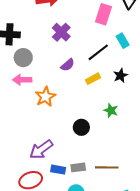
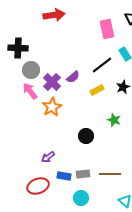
pink rectangle: (104, 14) -> (107, 29), turned -30
purple cross: (61, 32) -> (52, 82), moved
pink arrow: (22, 80) -> (30, 91), turned 54
purple arrow: (41, 150) -> (48, 157), size x0.6

